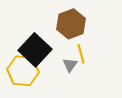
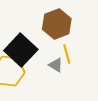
gray triangle: (70, 65) -> (56, 65), turned -35

